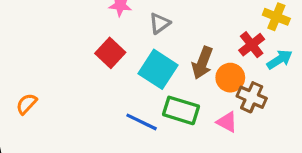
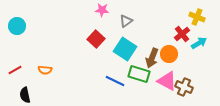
brown arrow: (202, 63) -> (152, 58), moved
brown cross: (252, 97) -> (184, 87), moved
orange semicircle: (27, 104) -> (45, 70), turned -128
pink triangle: (227, 122) -> (167, 81), size x1.5

